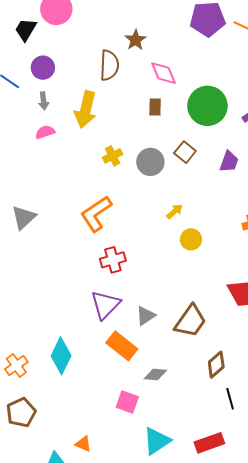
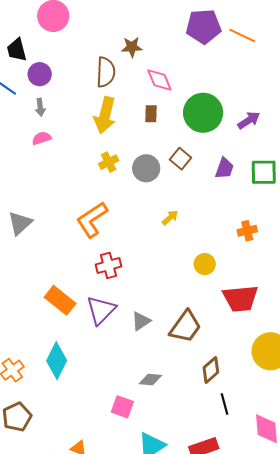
black trapezoid: (26, 30) -> (17, 50), moved, turned -45
brown star: (136, 40) -> (132, 47), turned 30
yellow arrow: (86, 110) -> (105, 115), moved
yellow circle: (191, 239) -> (205, 264), moved
orange rectangle: (122, 346) -> (60, 300), moved

